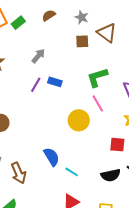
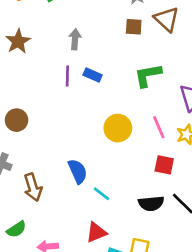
gray arrow: (38, 56) -> (75, 39), turned -42
purple line: (36, 85) -> (67, 76), turned -35
pink line: (98, 103) -> (159, 127), moved

